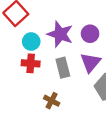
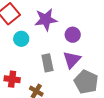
purple star: (60, 34) -> (46, 20), moved, turned -30
red cross: (31, 63) -> (12, 79), moved

